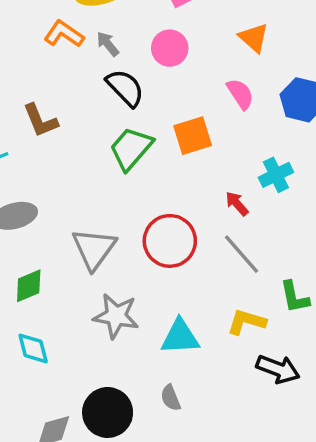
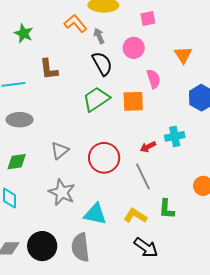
pink semicircle: (240, 94) -> (154, 79), moved
red arrow: (237, 204) -> (148, 147), turned -91
gray triangle: (94, 249) -> (60, 151), size x0.7
gray semicircle: (171, 398) -> (80, 247), size x1.8

